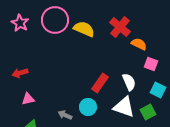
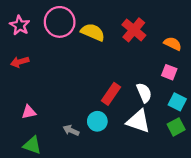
orange semicircle: (139, 44) -> (173, 44), moved
red arrow: (20, 73) -> (20, 62), moved
green square: (148, 112) -> (176, 127), moved

